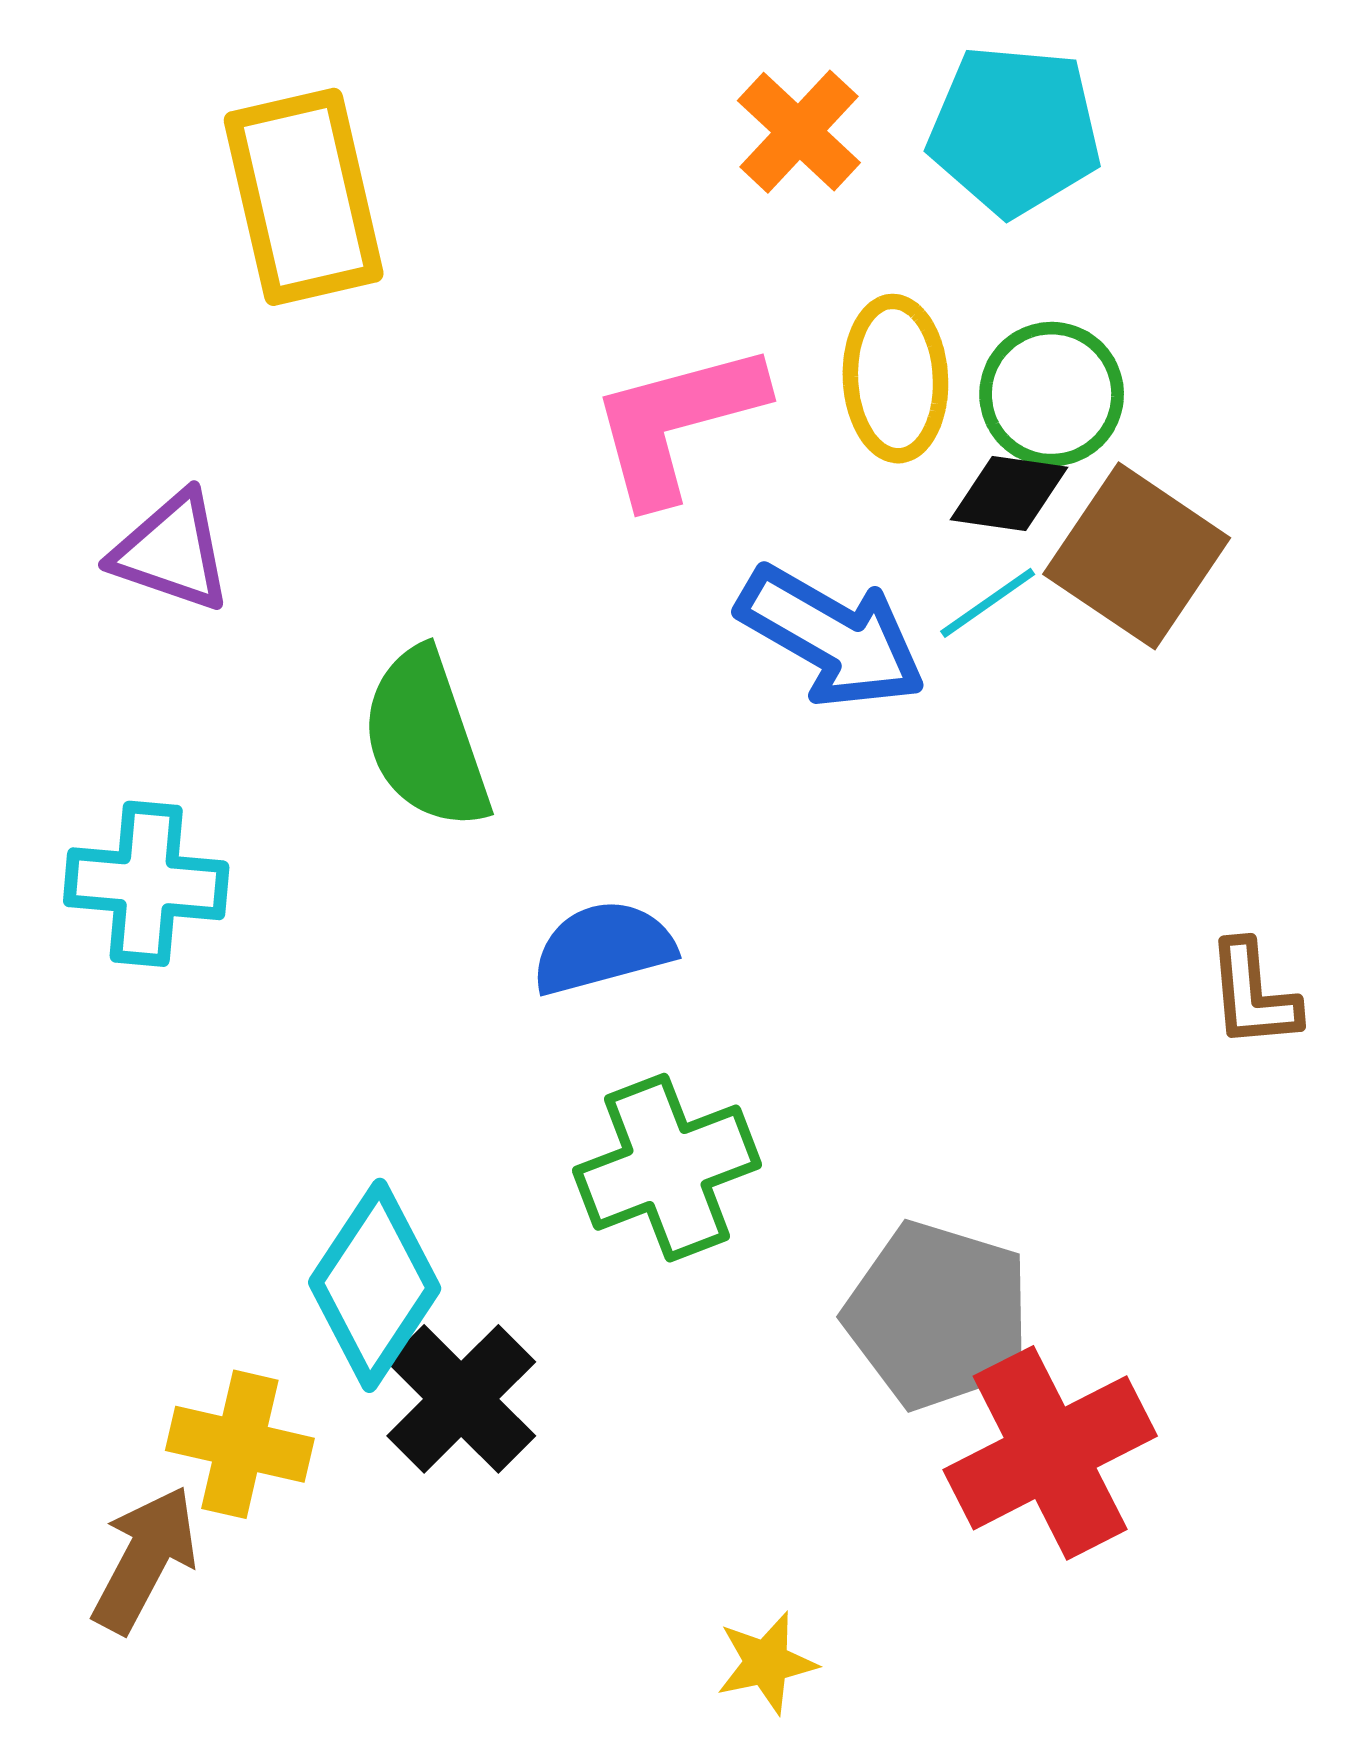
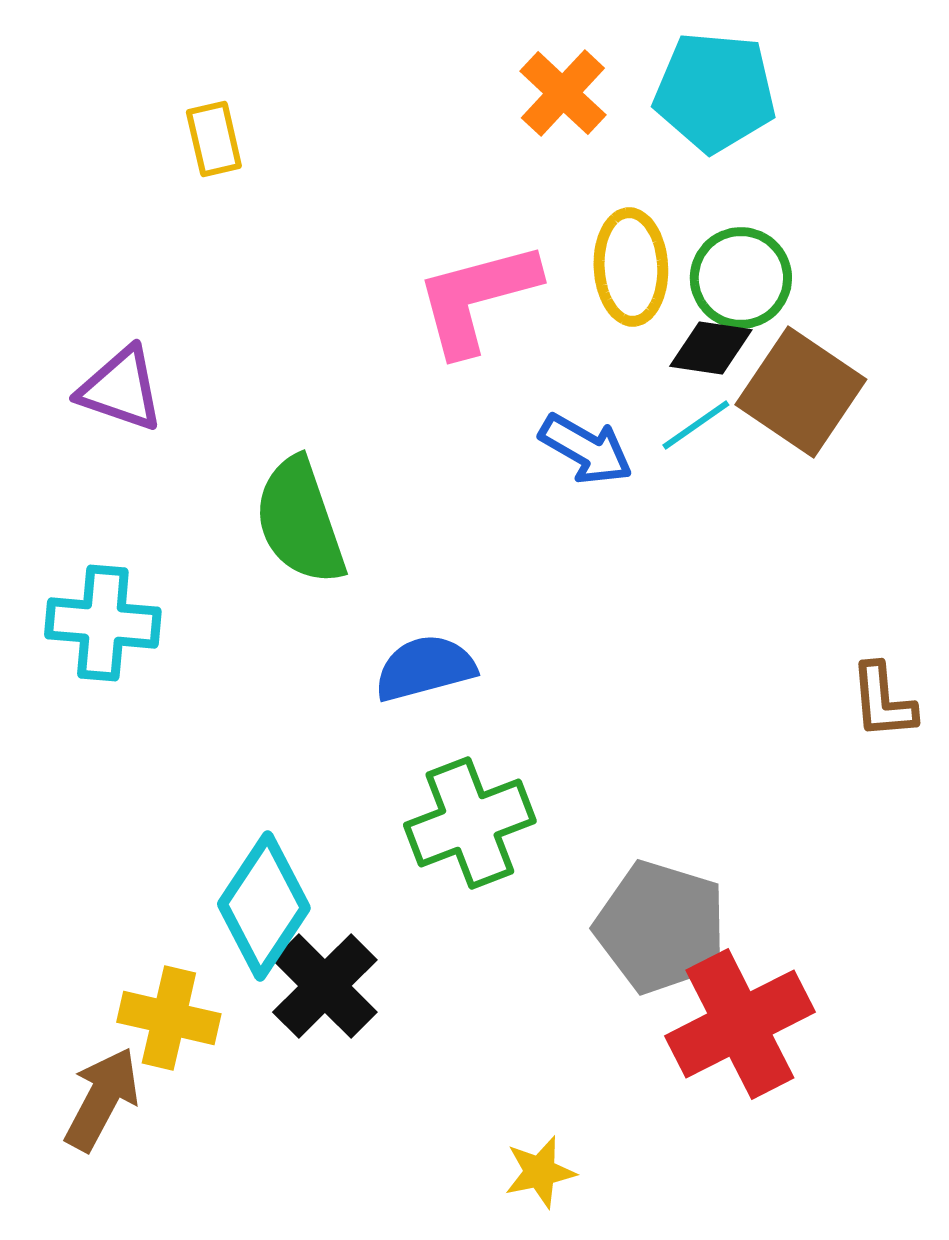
yellow rectangle: (304, 197) -> (214, 139), size x0.5
blue arrow: (832, 637) -> (586, 449), size x0.7

